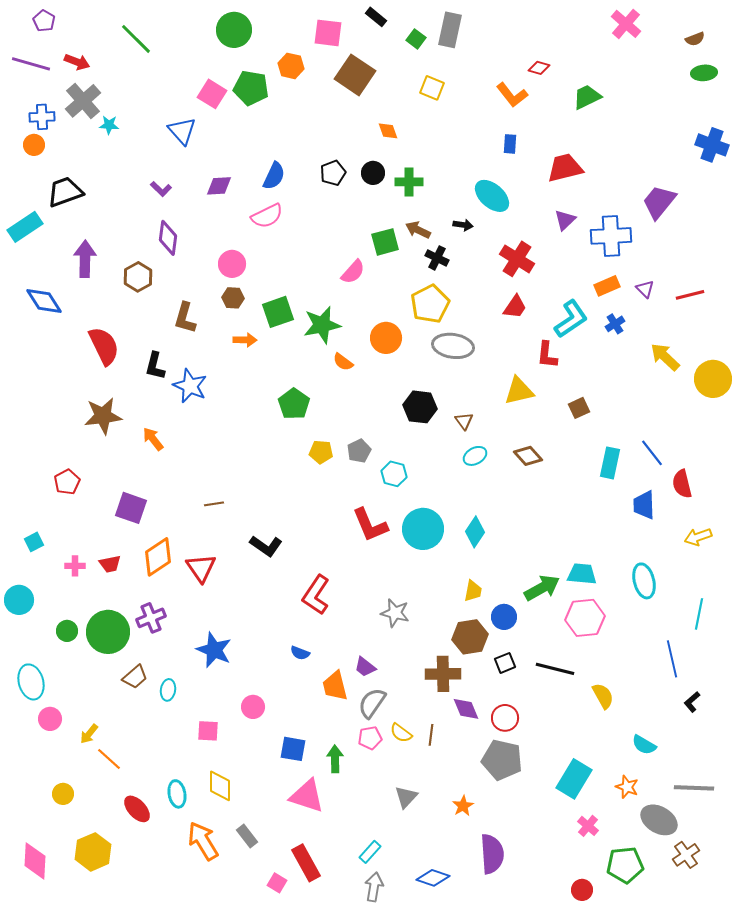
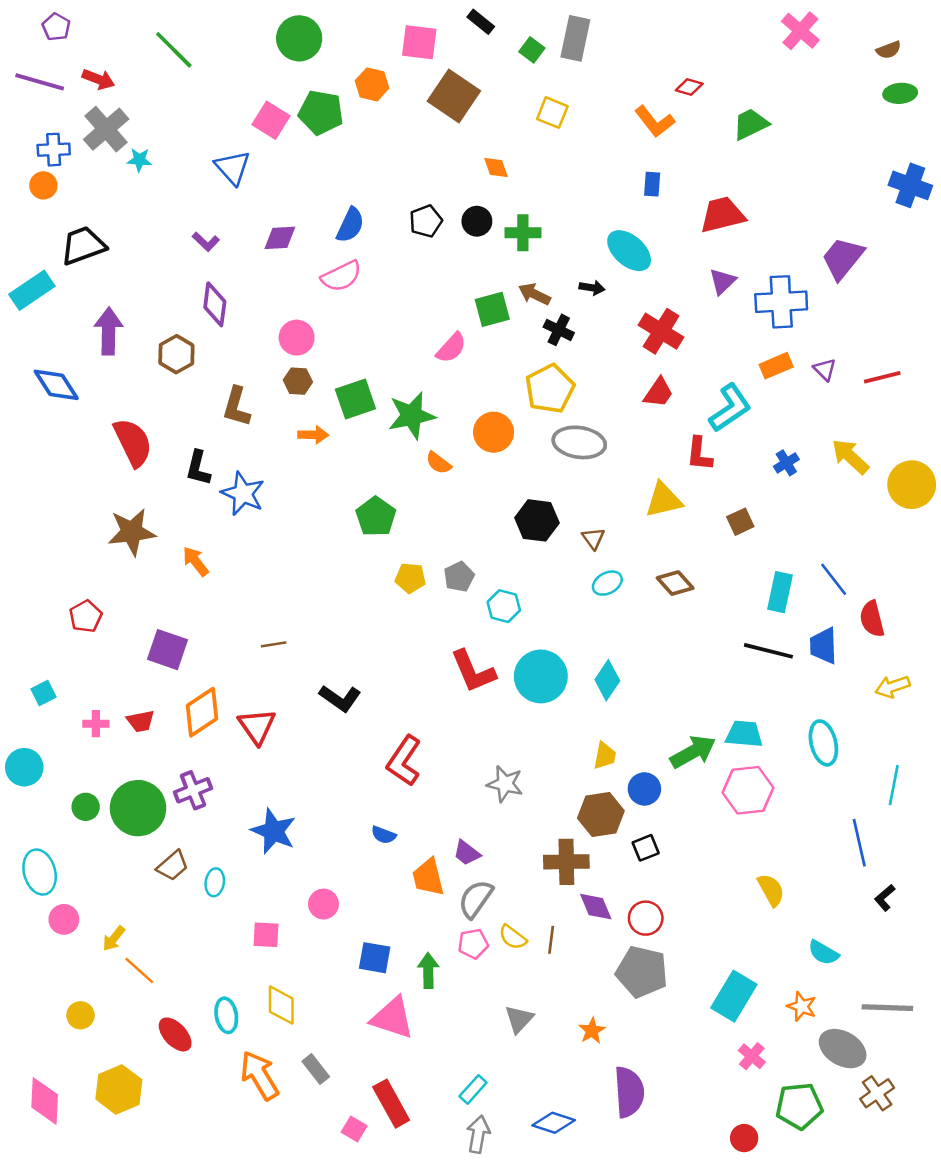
blue cross: (615, 324) -> (786, 463), moved
black line: (555, 669) -> (768, 651), moved

